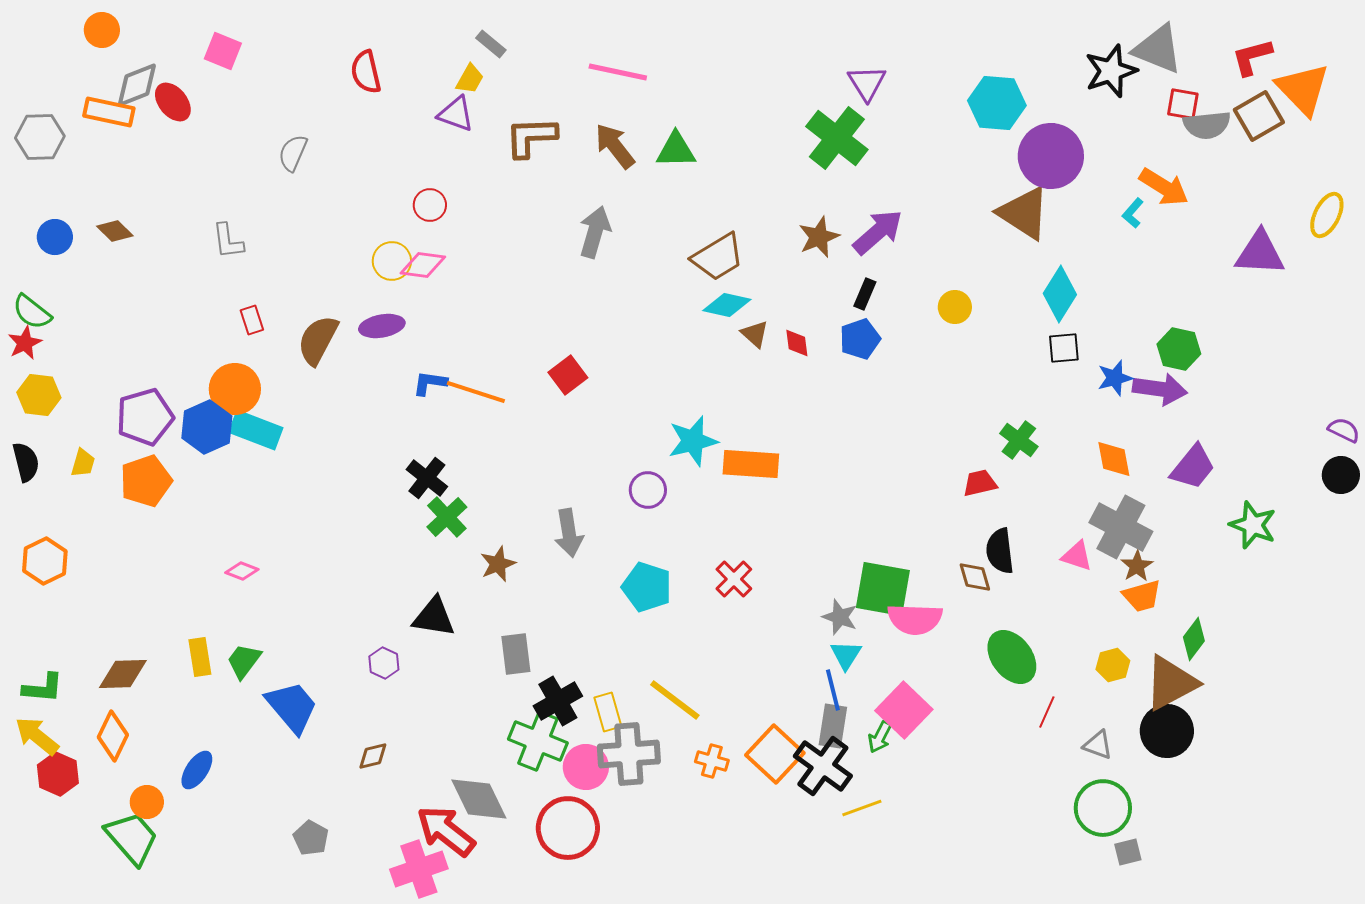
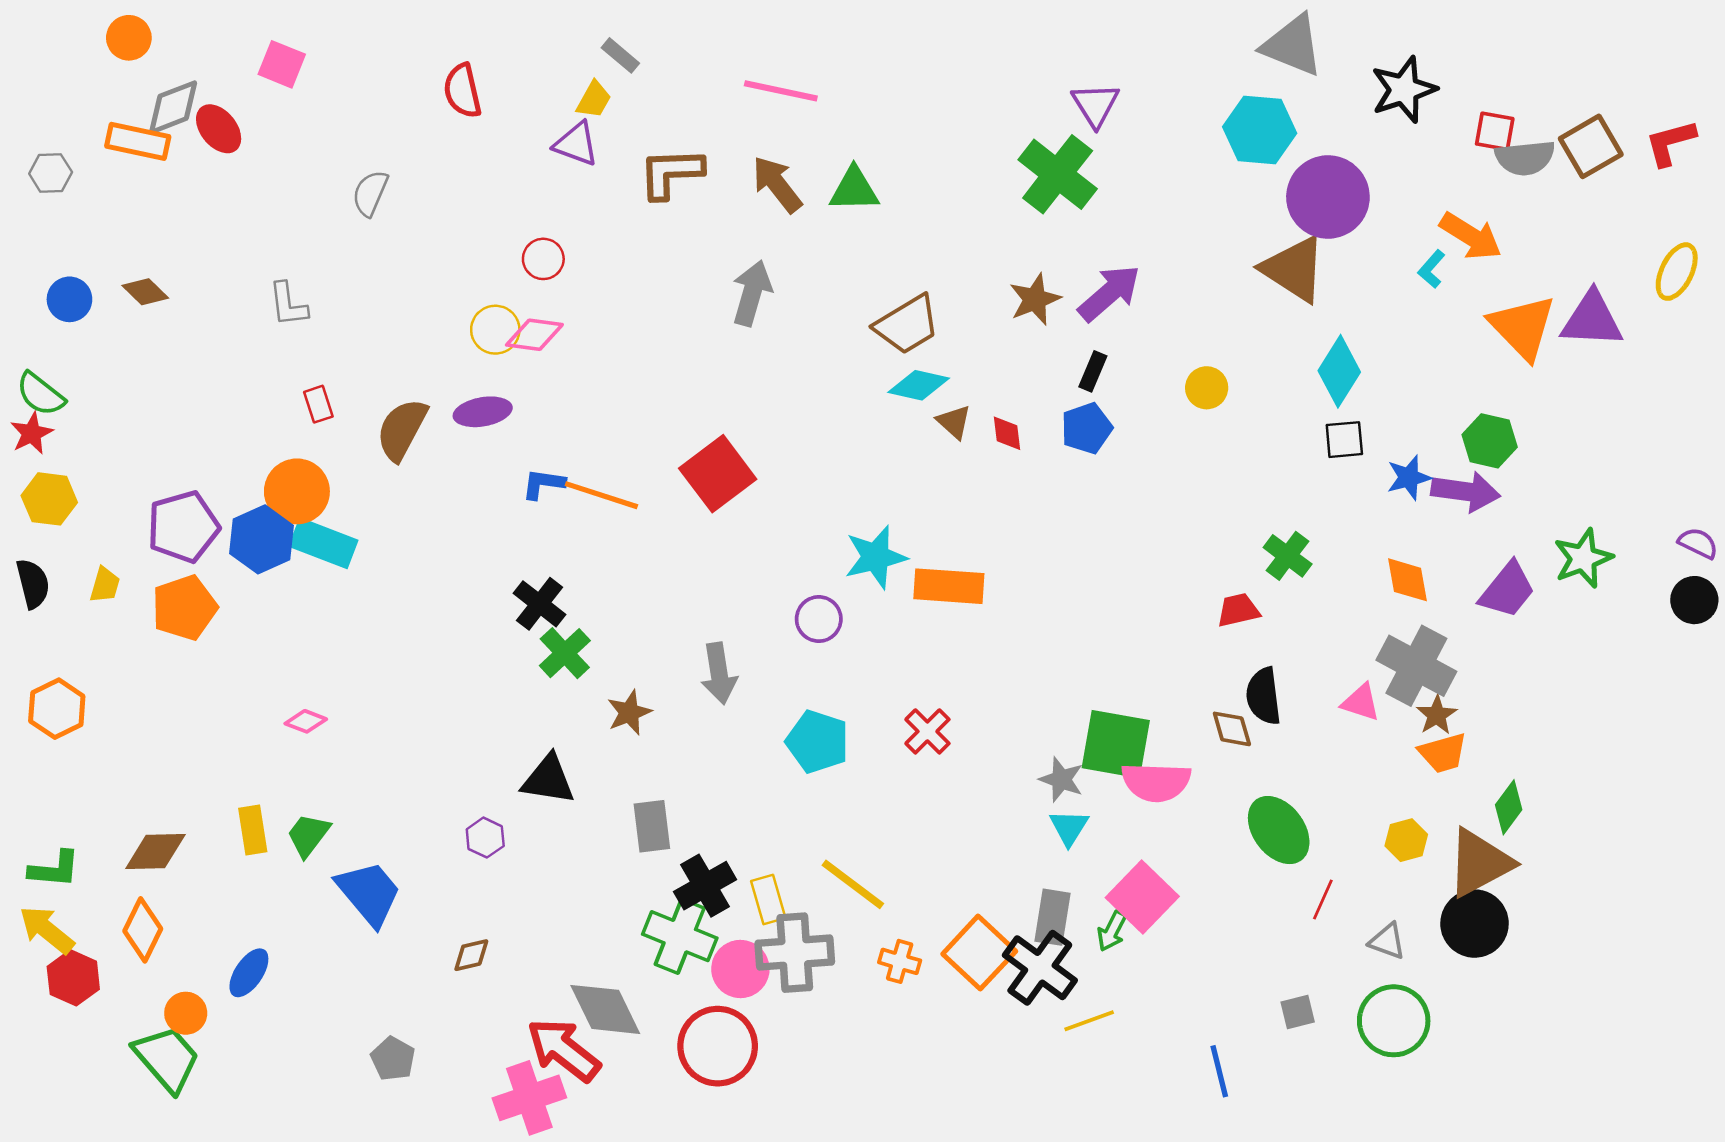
gray triangle: (1158, 49) -> (1293, 45), moved
red L-shape: (1252, 57) -> (1670, 143), moved
orange triangle: (1303, 89) -> (1523, 327), moved
gray hexagon: (40, 137) -> (51, 173), size x0.7
red square: (568, 375) -> (718, 474), size x1.5
green star: (1253, 525) -> (1583, 558), moved, turned 30
blue line: (833, 690) -> (1219, 1071), moved
gray square: (1128, 852) -> (1298, 1012), moved

